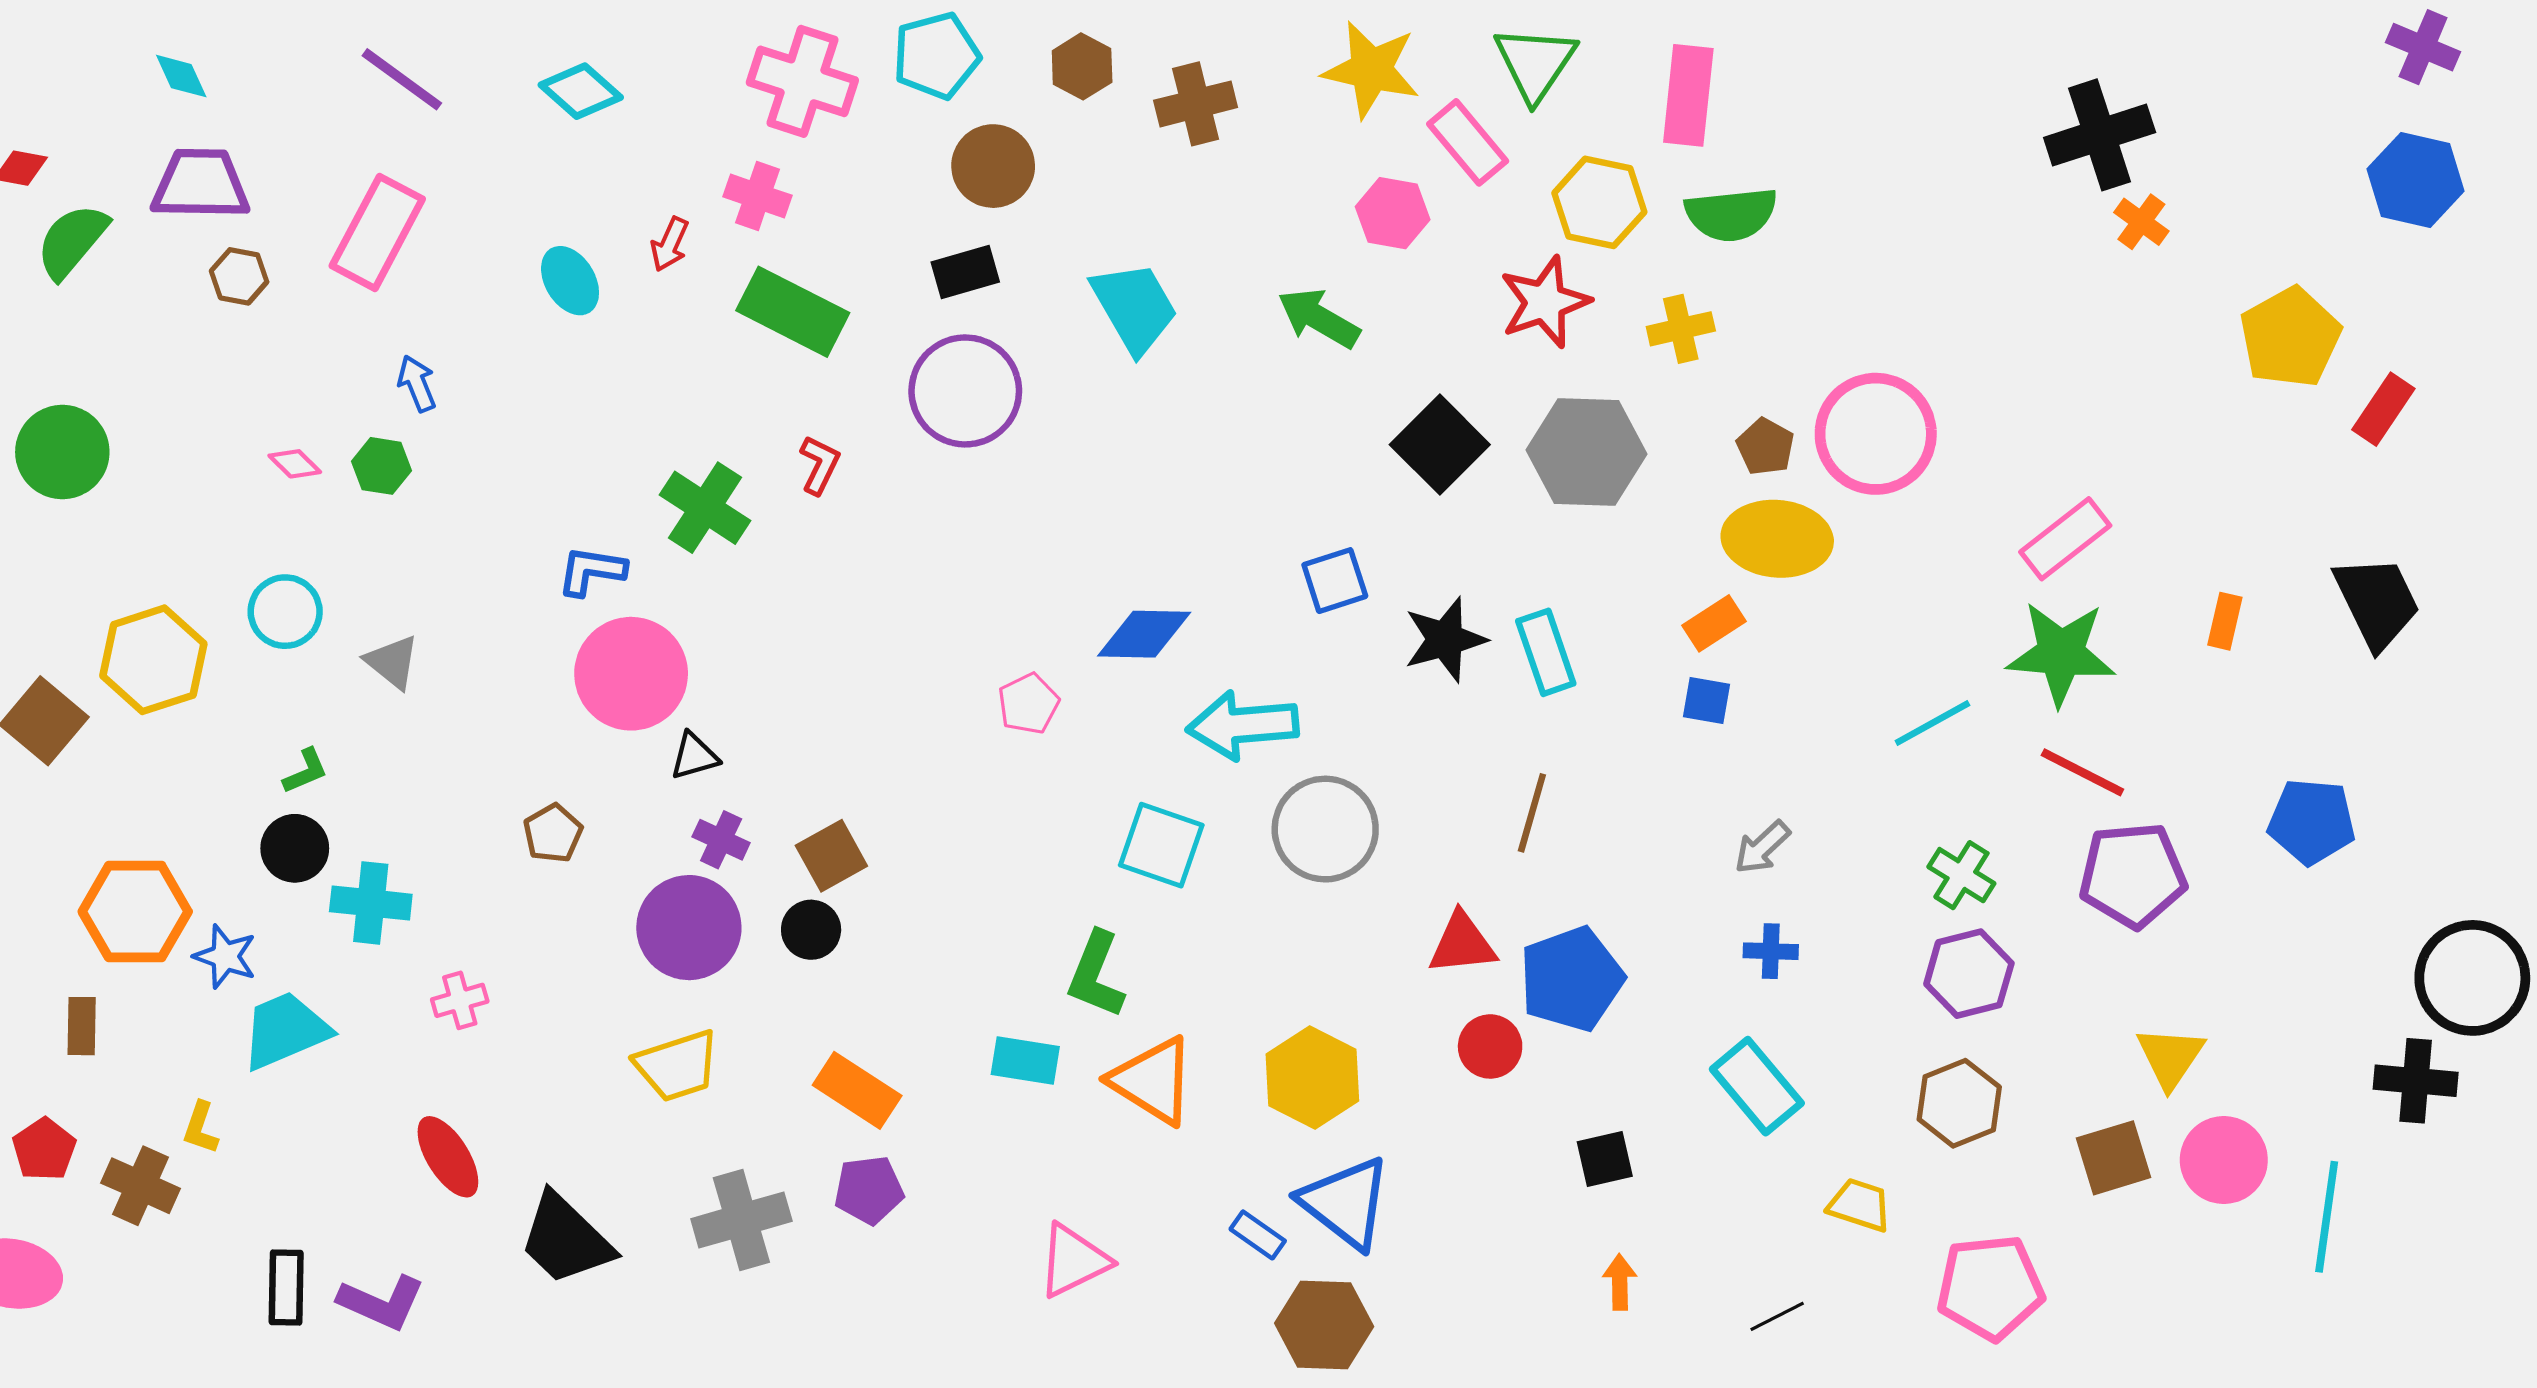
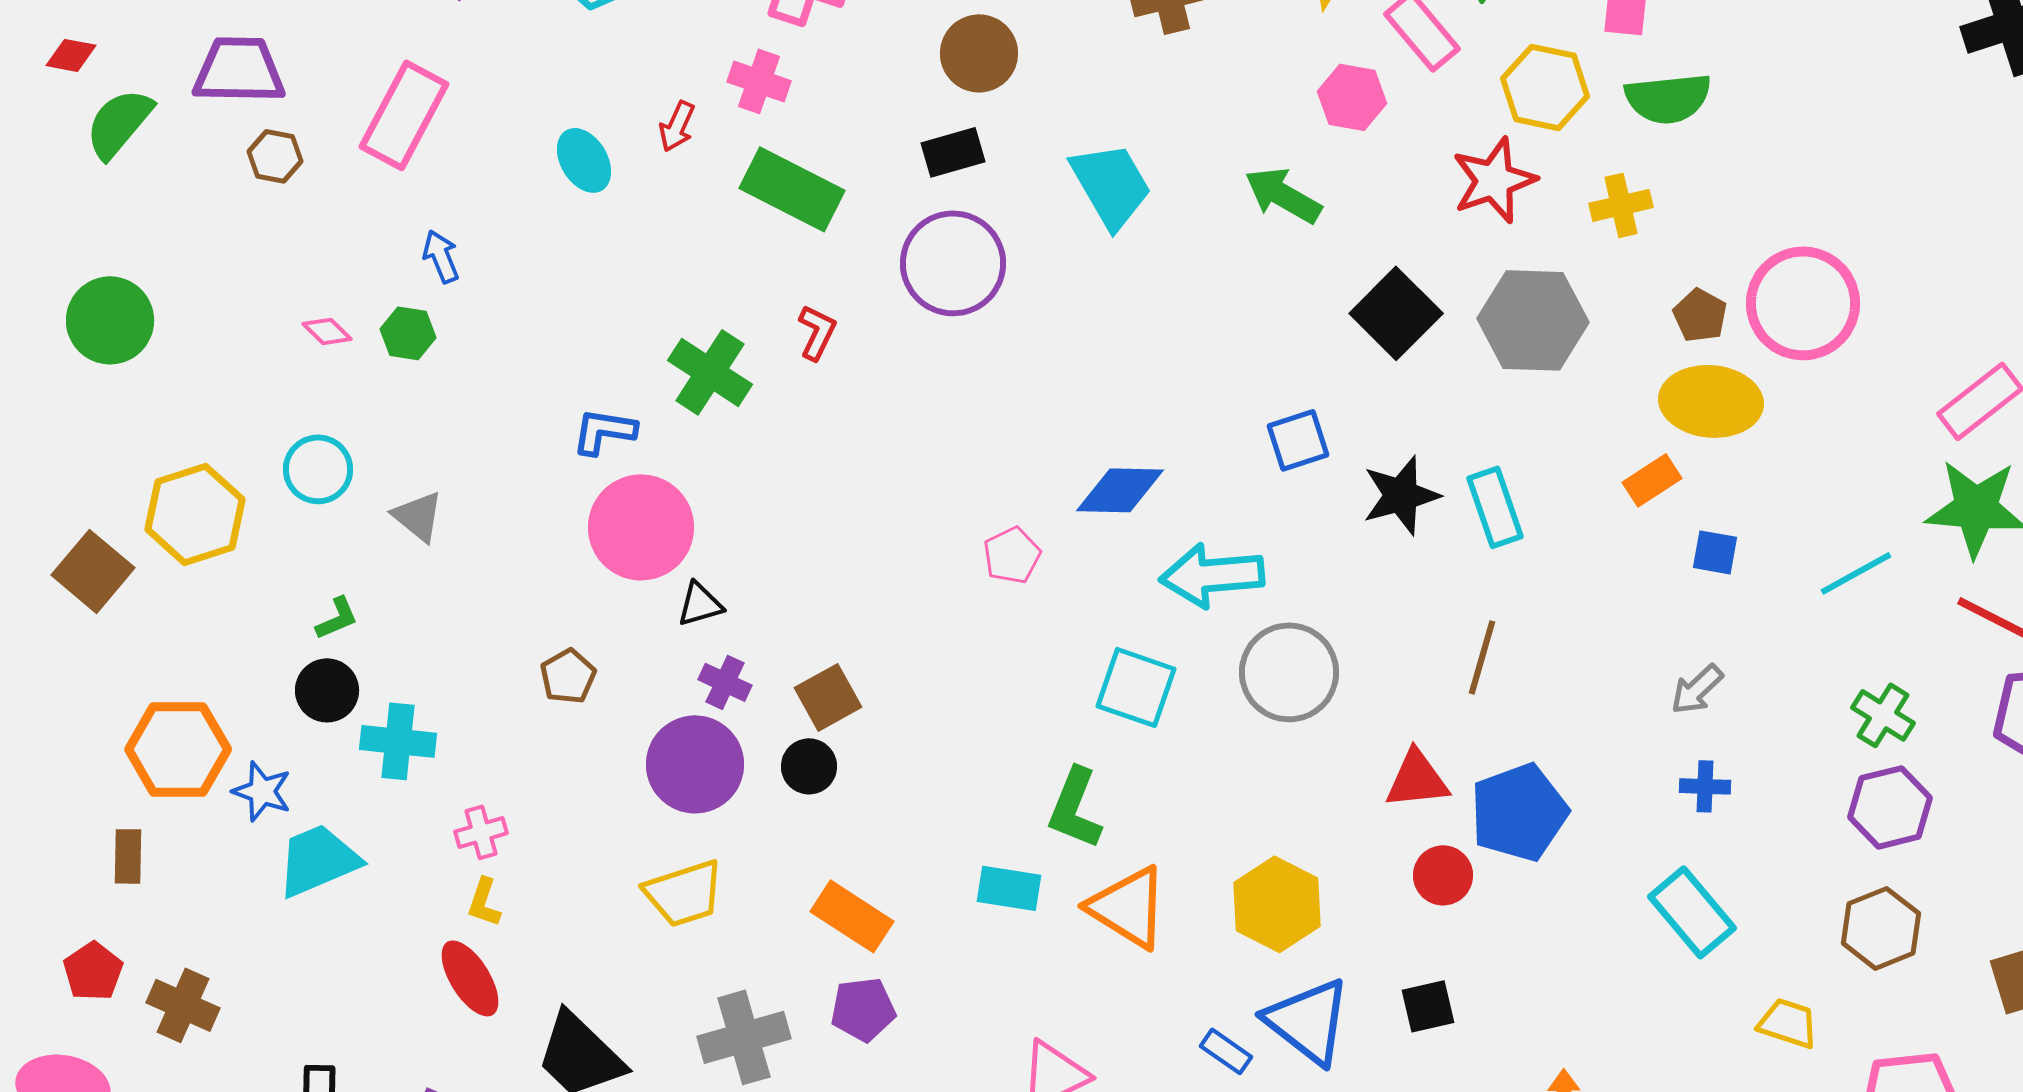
blue square: (1706, 701) -> (1715, 552), moved
yellow L-shape: (201, 1128) -> (484, 902), moved
black square: (1605, 1159) -> (1428, 1006), moved

